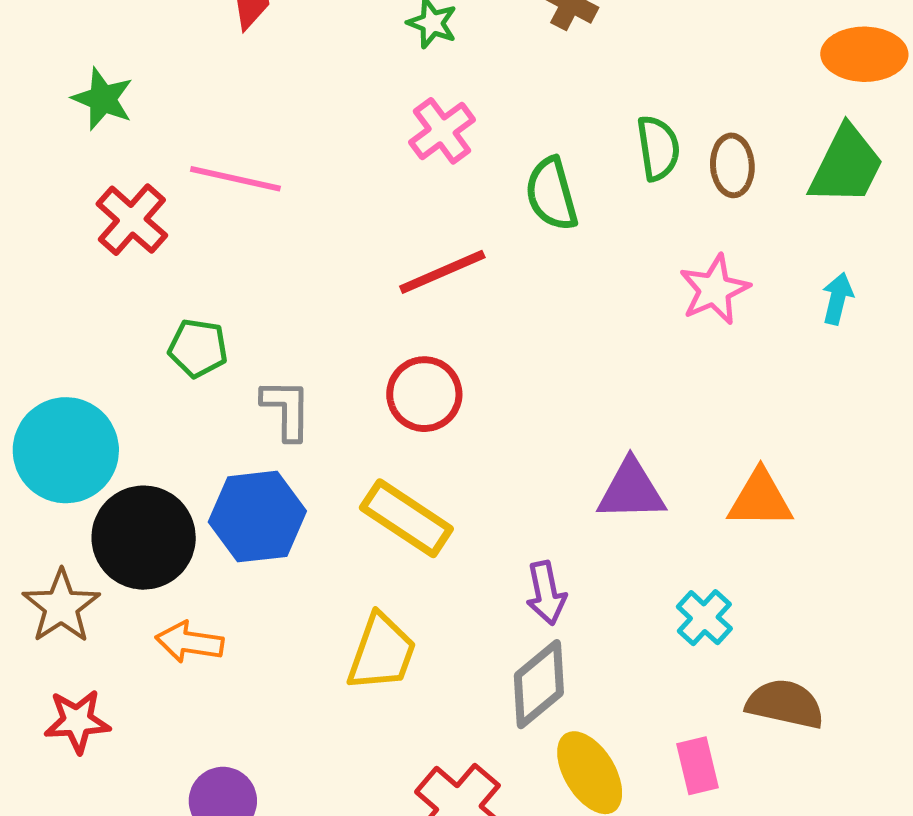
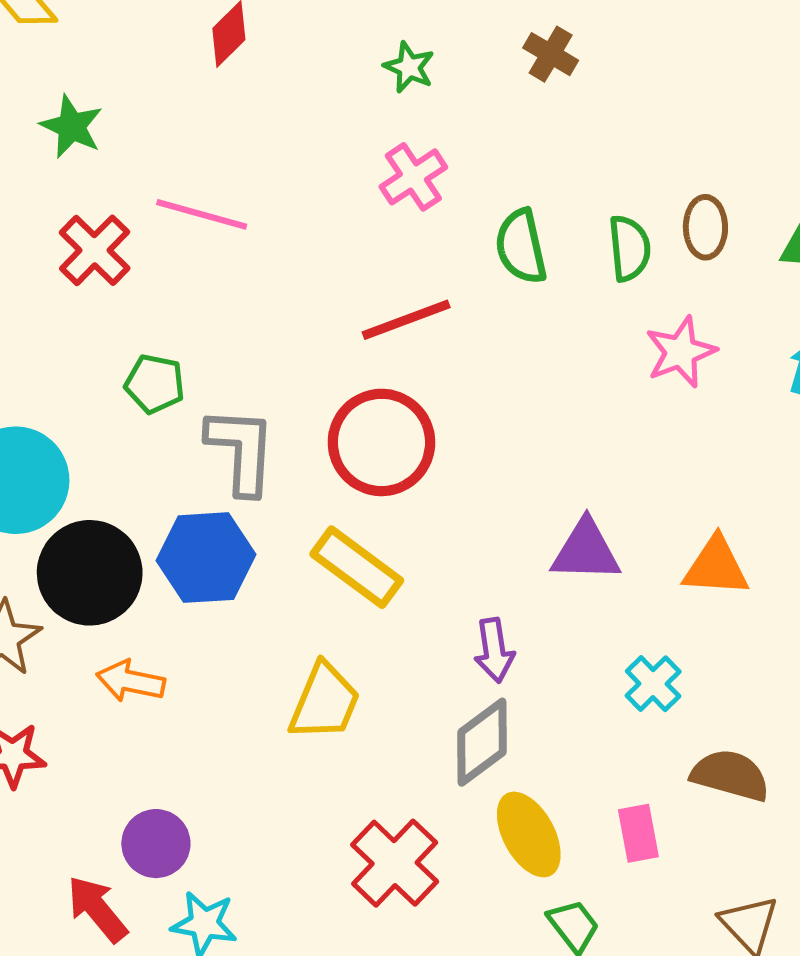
green semicircle: (658, 148) -> (629, 248), moved
red circle: (424, 394) -> (381, 442), size x1.4
gray L-shape: (286, 409) -> (241, 451), size x1.4

